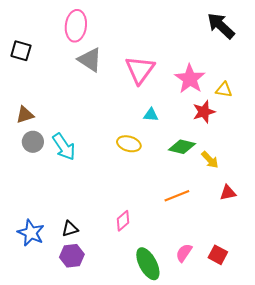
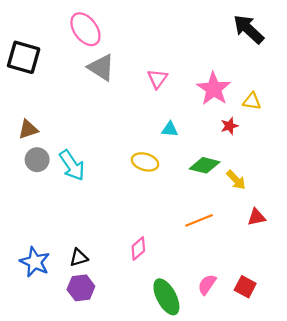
pink ellipse: (76, 26) -> (85, 29), turned -44
black square: (21, 51) -> (24, 57), size x1.4
pink triangle: (140, 70) -> (157, 79), size x0.6
red star: (204, 112) -> (229, 126), size x0.7

